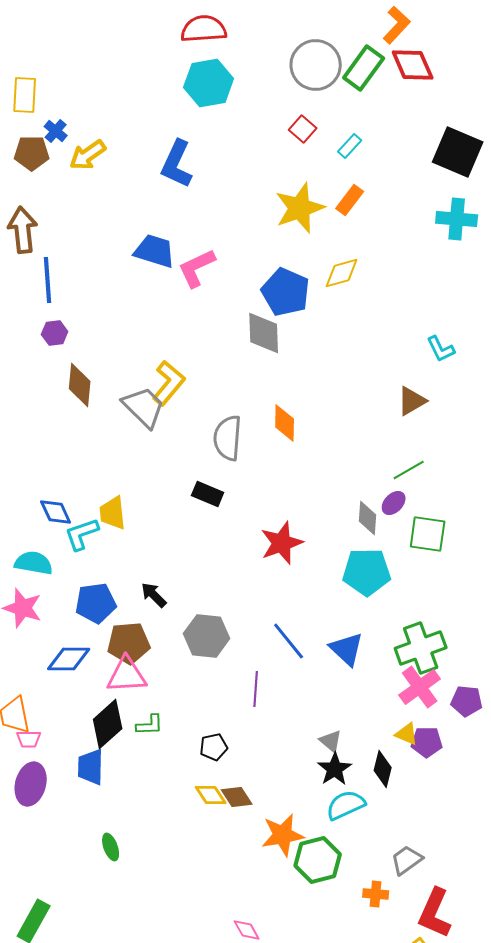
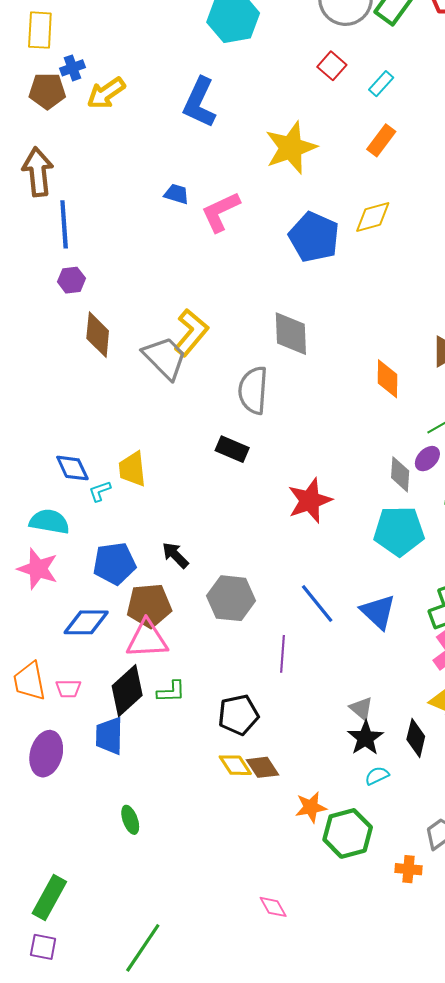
blue cross: (56, 131) -> (72, 68), turned 30
yellow star: (300, 208) -> (291, 148), moved
blue trapezoid: (155, 251) -> (176, 194), size x0.6
gray diamond: (264, 333) -> (291, 334), moved
orange diamond: (285, 423) -> (387, 379), moved
cyan L-shape: (82, 534) -> (100, 491), size x0.6
pink trapezoid: (29, 739) -> (68, 689), moved
black pentagon: (214, 747) -> (238, 715), size x1.4
cyan semicircle: (346, 805) -> (377, 776), size x0.6
orange star: (283, 835) -> (311, 807), size x0.7

